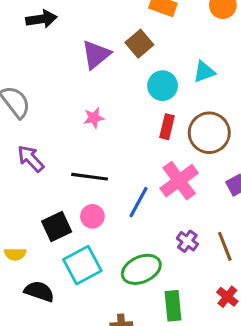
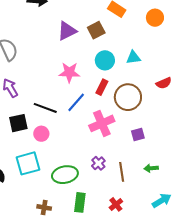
pink star: (94, 118) -> (69, 72), moved, size x1.5
blue line: (138, 202) -> (76, 102), moved
black square: (57, 226) -> (18, 123), moved

